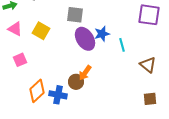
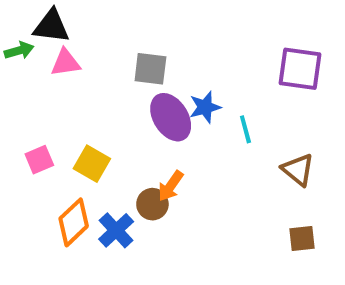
pink triangle: (15, 29) -> (66, 63), moved, turned -35
yellow square: (41, 31) -> (92, 164), moved
blue cross: (58, 95) -> (116, 230), turned 36

